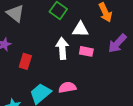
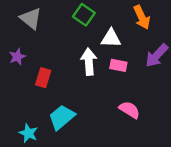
pink semicircle: (67, 87) -> (129, 110), moved, turned 42

